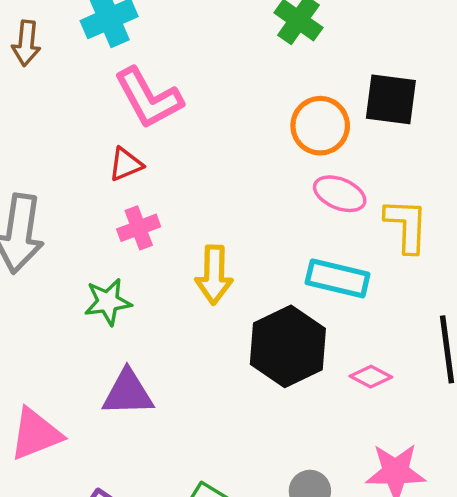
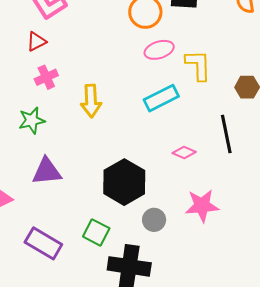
pink ellipse: (340, 194) -> (159, 50), turned -36
cyan rectangle: (338, 278) -> (161, 98), turned -36
black hexagon: (288, 346) -> (124, 182), moved

